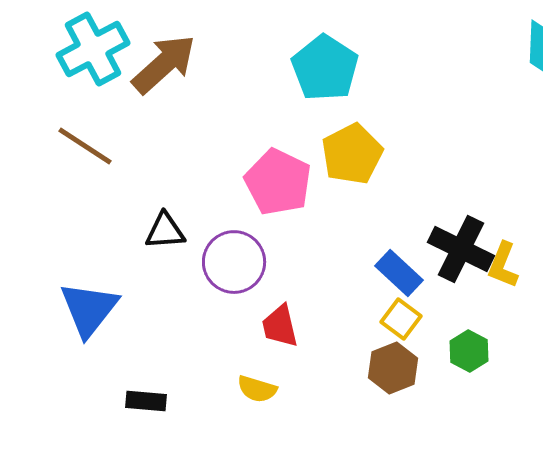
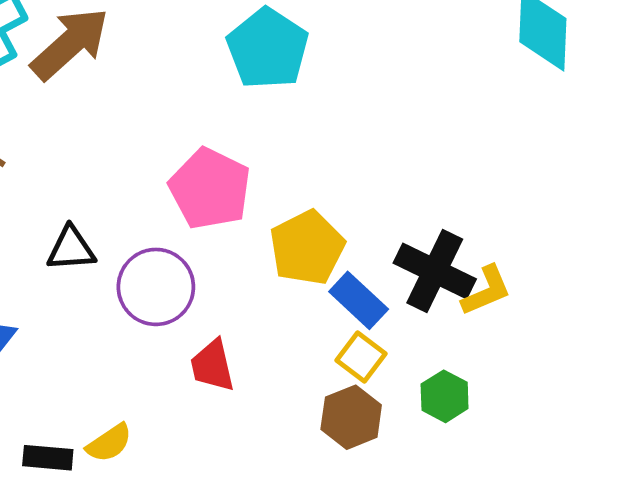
yellow pentagon: (352, 154) -> (307, 248), moved
yellow L-shape: (503, 265) -> (486, 291), turned -135
yellow semicircle: (257, 389) -> (109, 443), moved, turned -51

